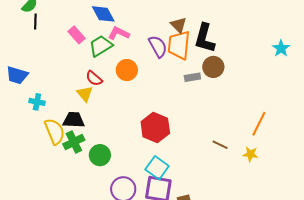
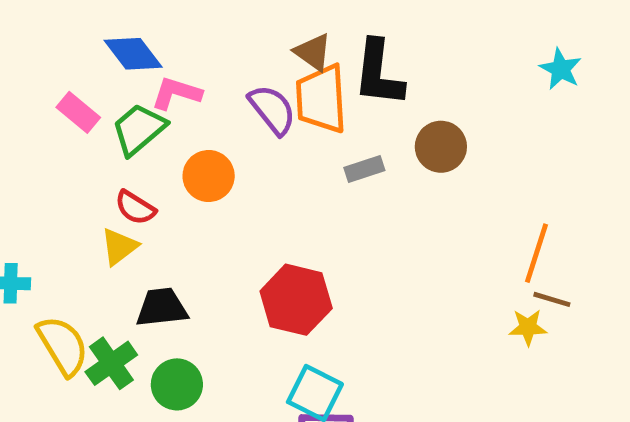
brown circle: (213, 67) -> (441, 147), moved
yellow triangle: (85, 94) -> (119, 247), turned 42
black trapezoid: (74, 120) -> (162, 307), moved
brown line: (220, 145) -> (552, 299), moved

